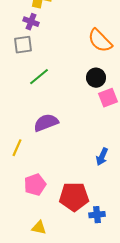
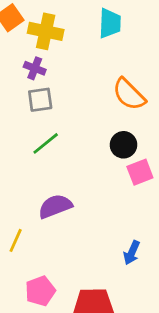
gray square: (23, 45) -> (40, 100), moved

